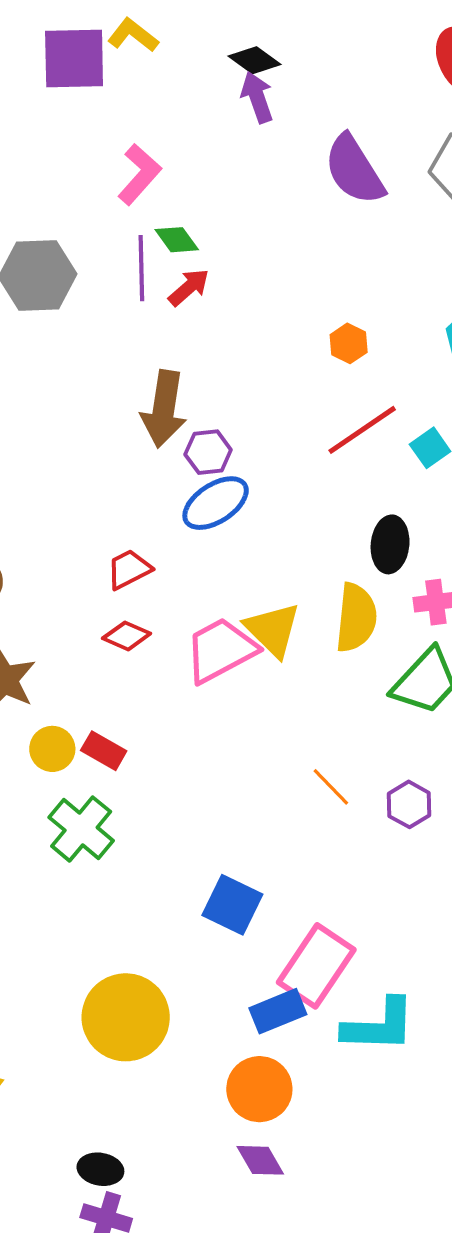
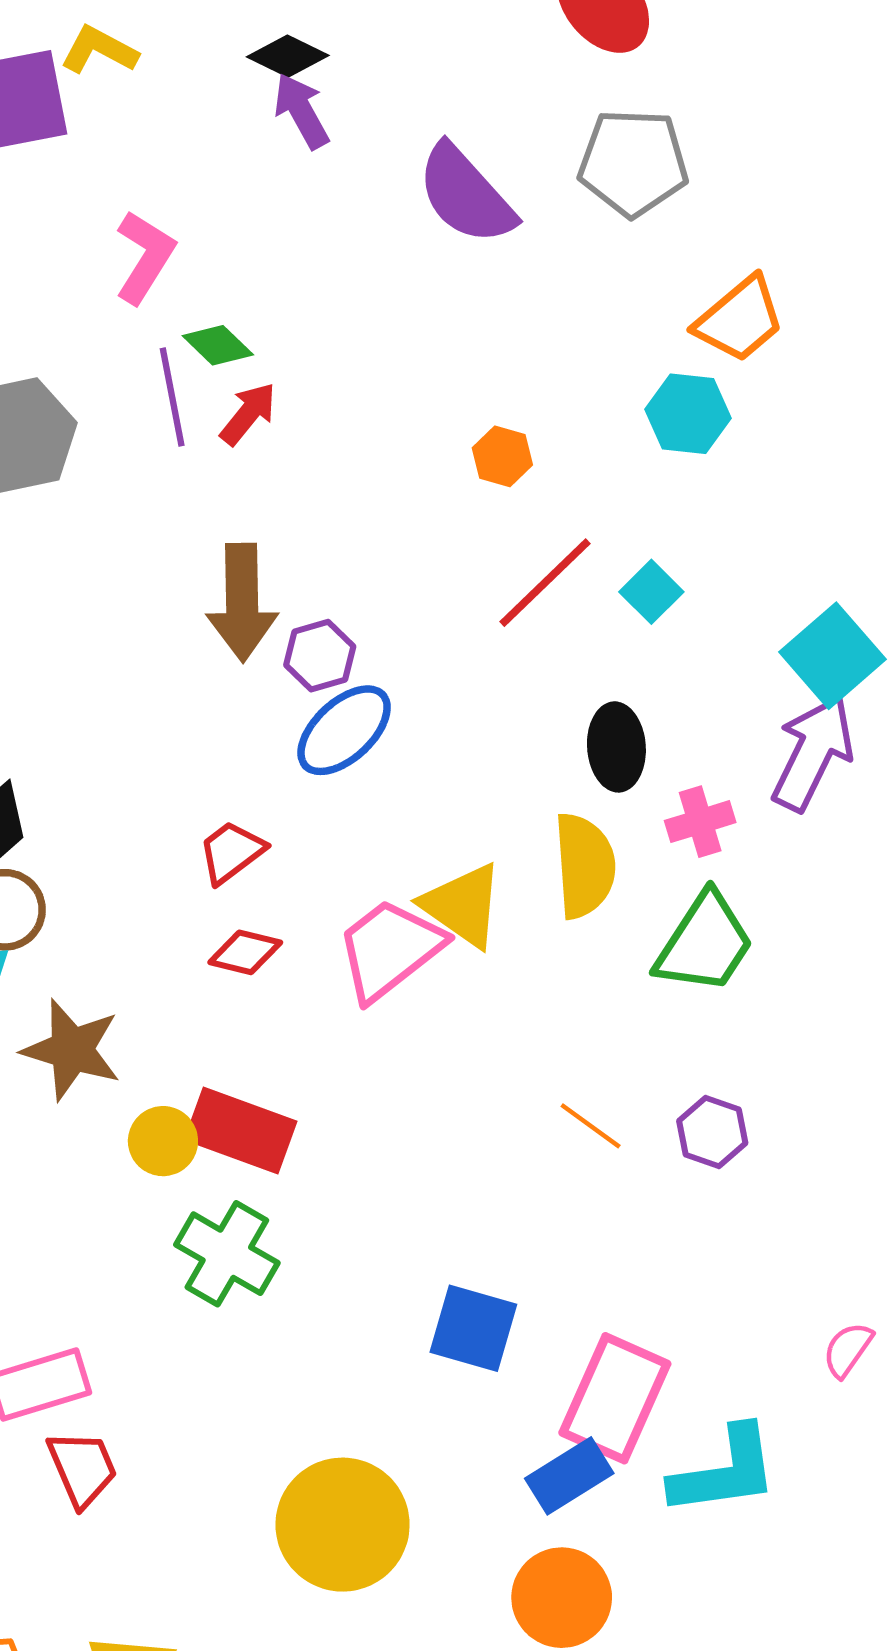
red rectangle: (104, 751) -> (241, 1130), size x1.6

